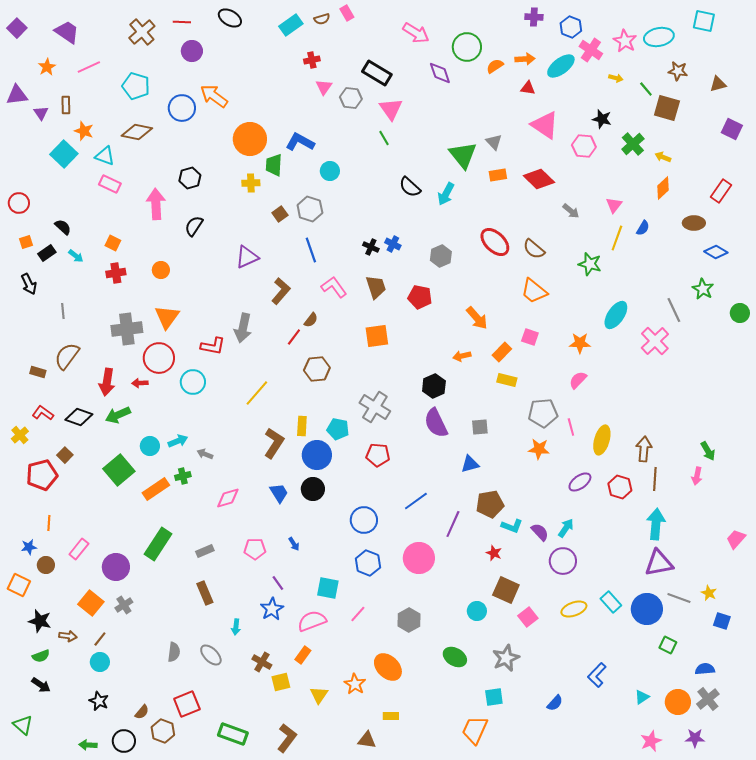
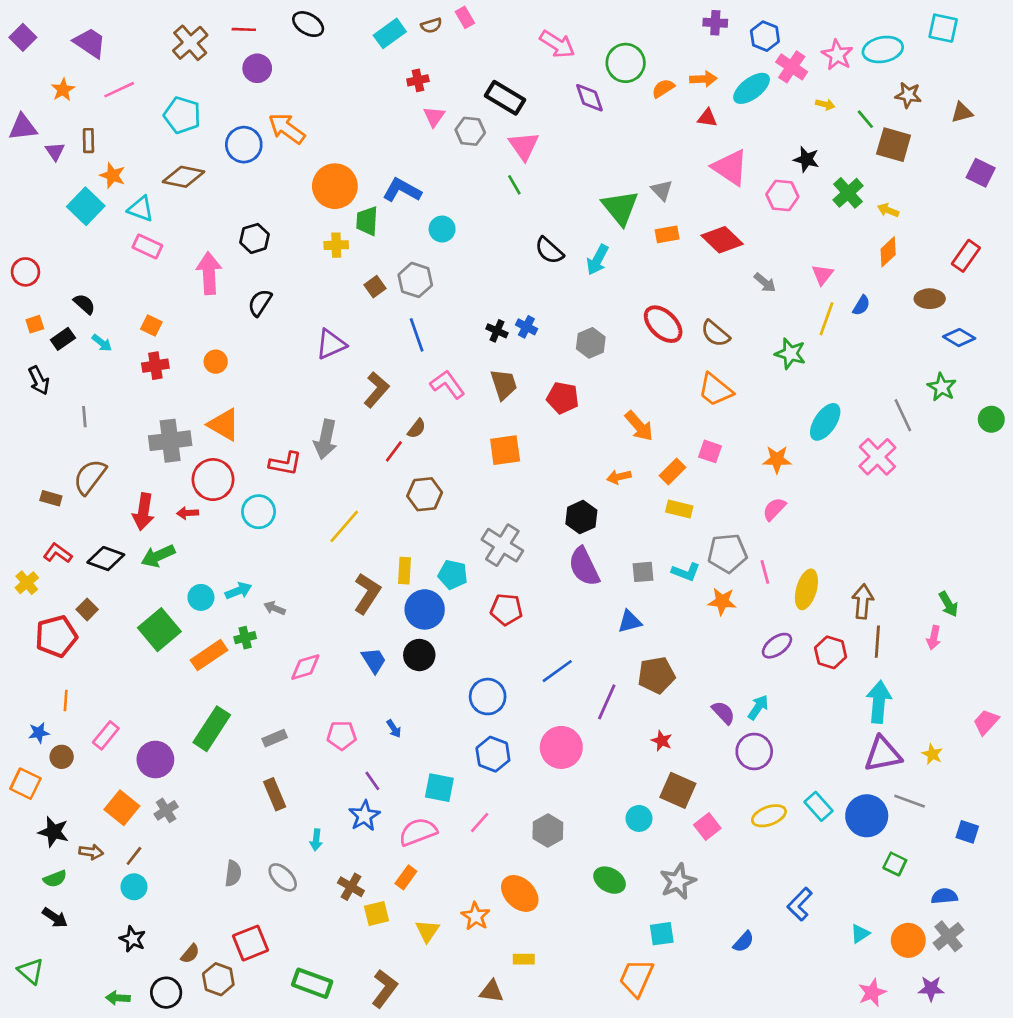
orange triangle: (167, 317) -> (224, 425), turned -36
cyan L-shape: (512, 526) -> (686, 572), moved
yellow star: (709, 593) -> (932, 754), moved

